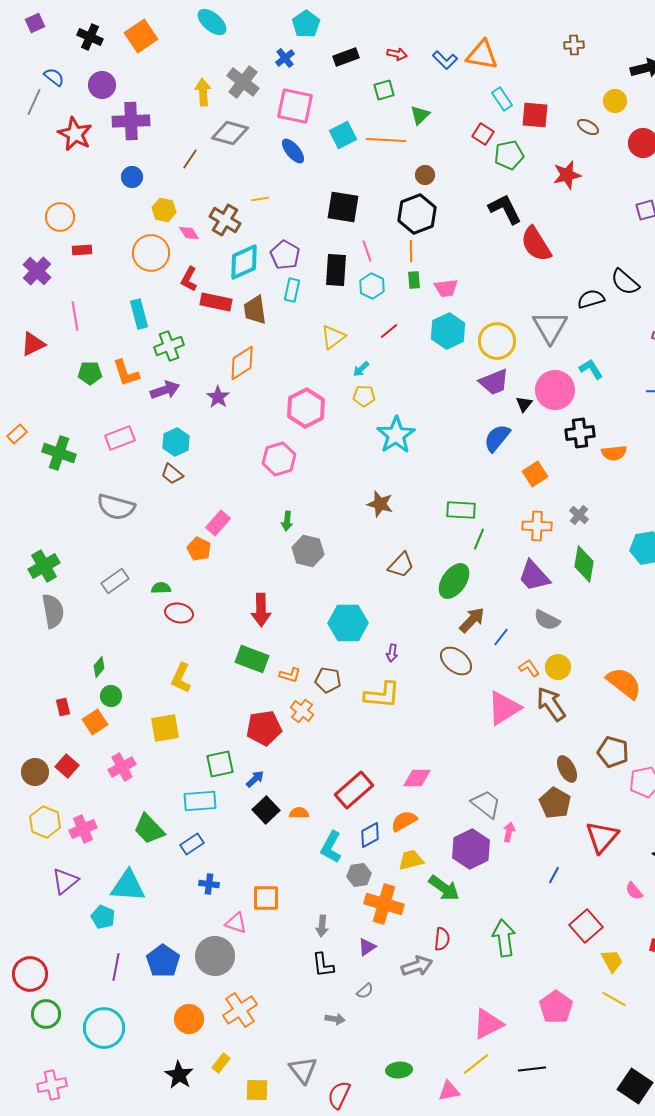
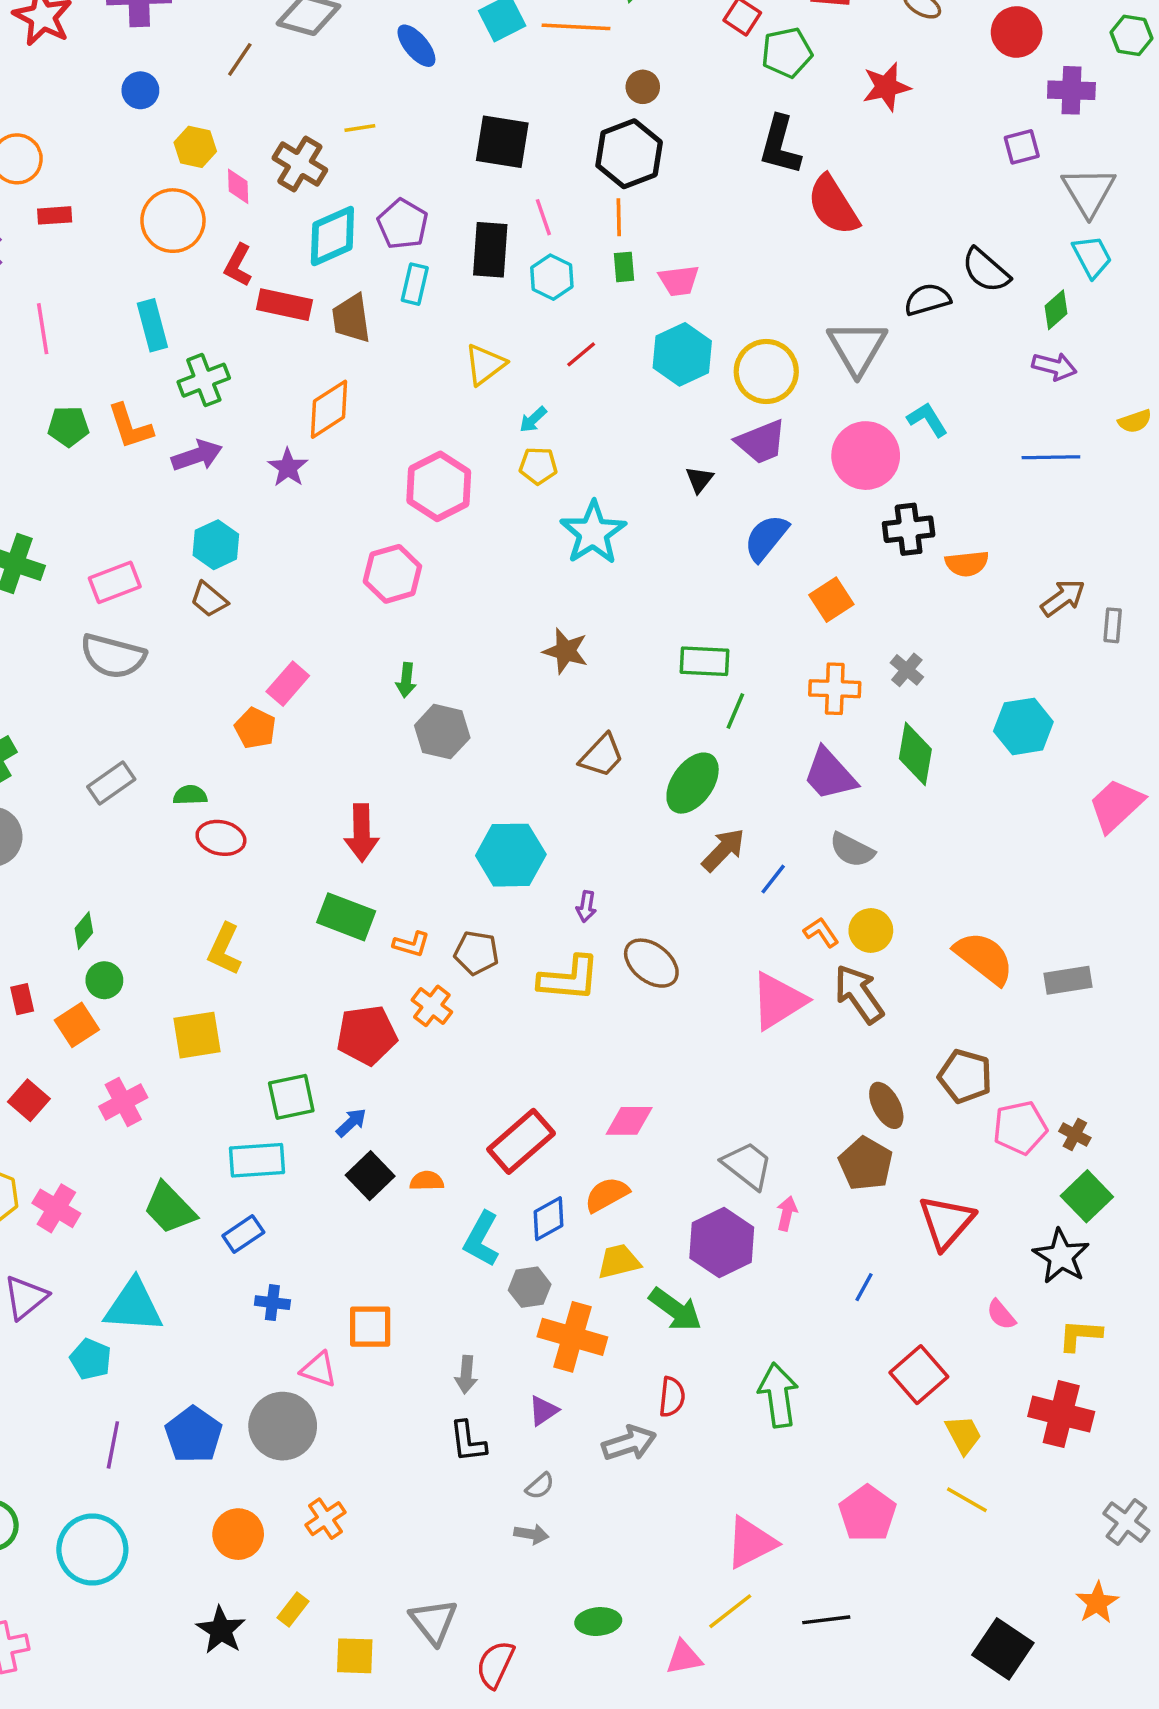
black L-shape: (505, 209) -> (780, 145), turned -138
pink diamond: (189, 233) -> (238, 186), turned 30
black triangle: (524, 404) -> (699, 480), moved
pink rectangle: (120, 438) -> (115, 582), moved
brown ellipse: (456, 661) -> (651, 963), moved
pink cross: (83, 829) -> (56, 1208), turned -36
orange cross: (240, 1010) -> (326, 1519), size x0.7
gray arrow: (335, 1019) -> (531, 1534), moved

